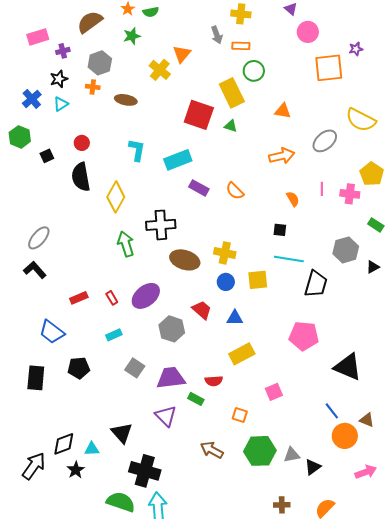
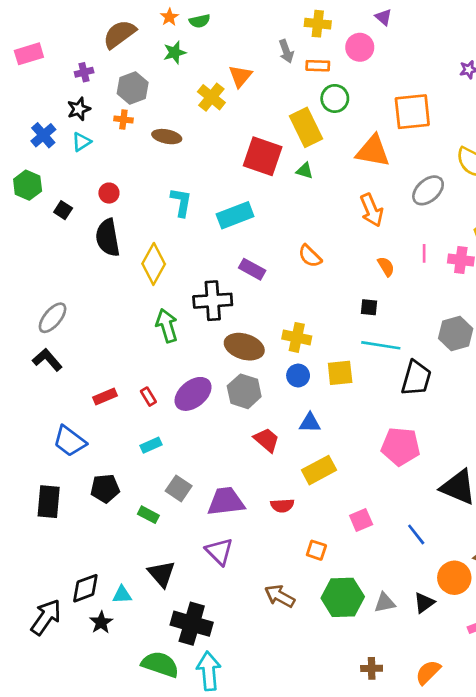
pink circle: (308, 32) -> (360, 47), moved
pink rectangle: (38, 37) -> (29, 54), moved
orange square: (329, 68) -> (412, 112), moved
orange triangle: (283, 111) -> (373, 151), size x1.6
black square: (47, 156) -> (63, 210), turned -32
orange arrow: (282, 156) -> (372, 210), turned 80
purple rectangle: (199, 188) -> (252, 269), moved
red trapezoid: (202, 310) -> (267, 440), moved
gray hexagon: (172, 329) -> (244, 391), moved
green rectangle: (196, 399) -> (148, 515), moved
blue line: (332, 411) -> (416, 534), moved
black triangle: (313, 467) -> (424, 603), moved

